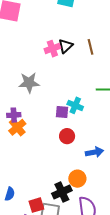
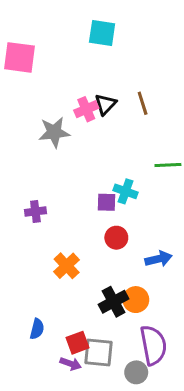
gray star: (29, 83) -> (54, 132), moved
orange cross: (17, 127) -> (67, 266), moved
black cross: (62, 192) -> (114, 302), moved

